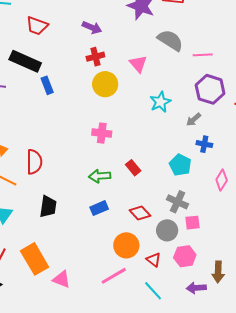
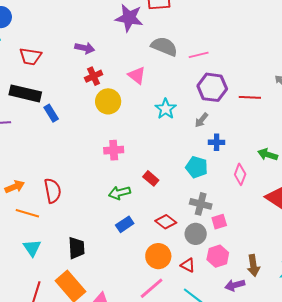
black trapezoid: (48, 207) -> (76, 248), moved

